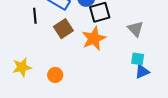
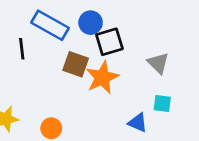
brown square: (63, 29) -> (76, 64), moved, turned -36
blue triangle: (142, 72) -> (138, 123), moved, turned 49

